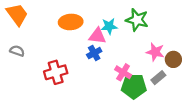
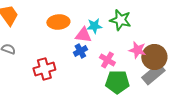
brown circle: (173, 59) -> (154, 57), size x1.6
pink cross: (123, 72) -> (107, 60), moved
gray rectangle: (158, 78) -> (153, 74), moved, size x1.6

